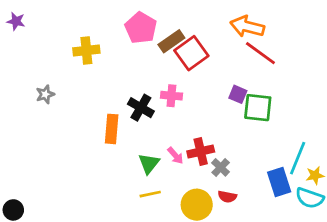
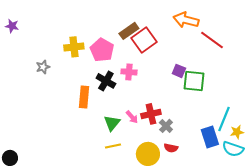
purple star: (16, 21) -> (12, 26), moved
pink pentagon: (141, 28) -> (102, 50), moved
yellow cross: (86, 50) -> (74, 47), moved
red line: (260, 53) -> (212, 40), moved
gray star: (45, 94) -> (43, 67), moved

